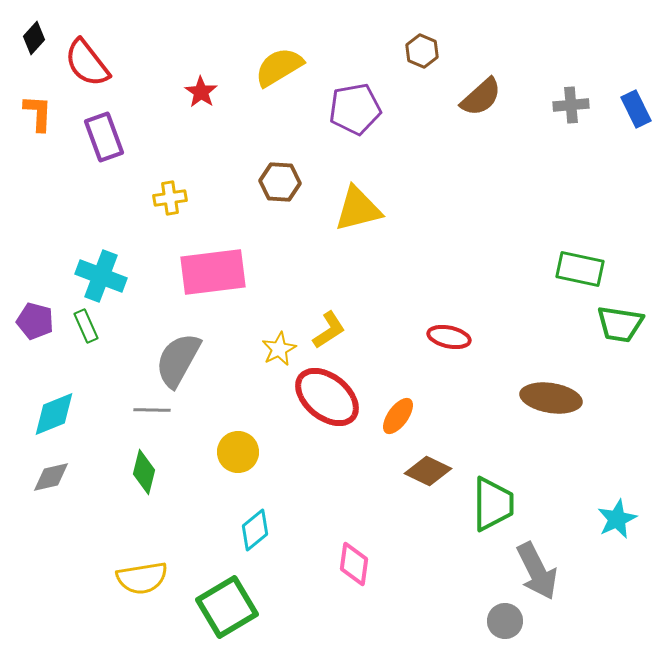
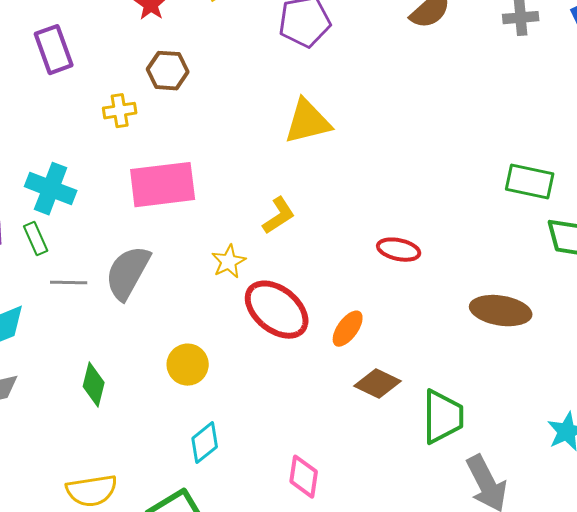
brown hexagon: (280, 182) -> (168, 71), moved
yellow L-shape: (329, 330) -> (279, 216), moved
gray line: (152, 410) -> (69, 283), moved

